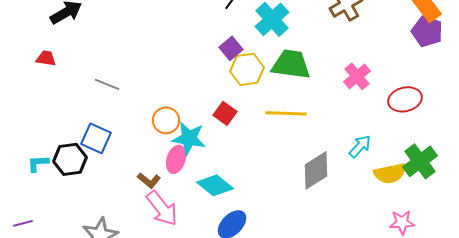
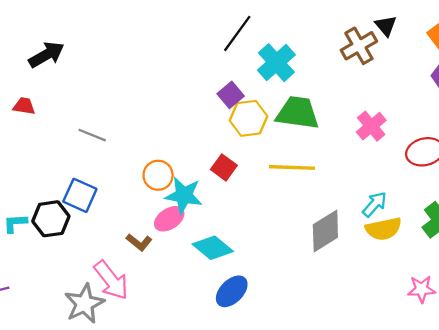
pink ellipse: (176, 159) -> (169, 219), turned 40
yellow semicircle: (390, 173) -> (384, 229), moved
pink arrow: (162, 208) -> (111, 280), moved

